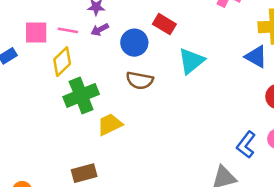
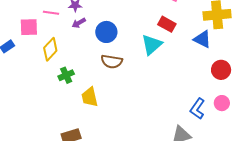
red rectangle: (164, 24) -> (167, 24), moved
pink line: (68, 30) -> (51, 13), moved
green cross: (81, 95) -> (66, 75), size x0.6
yellow trapezoid: (110, 124) -> (90, 97), turned -75

